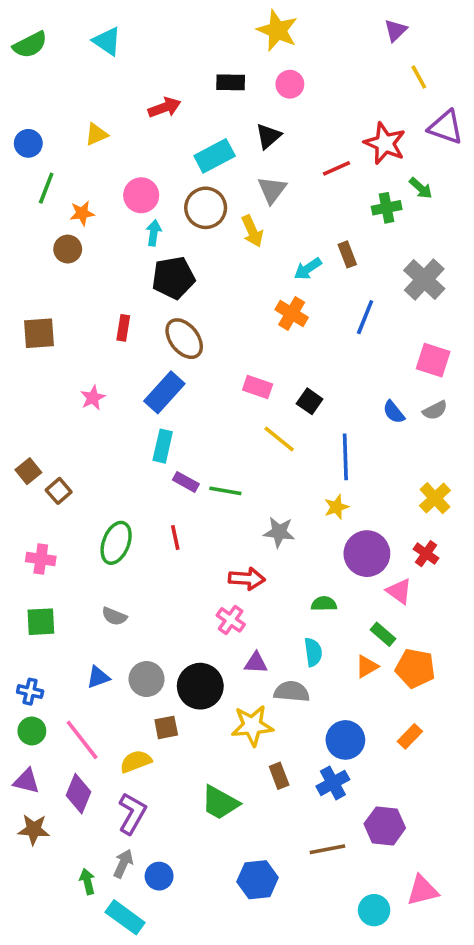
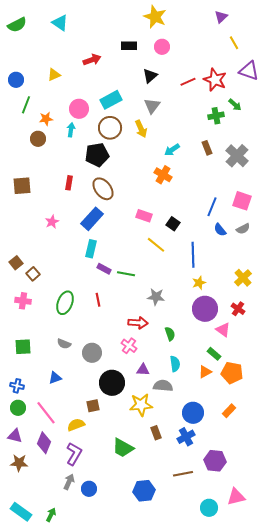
cyan rectangle: (215, 156) -> (111, 100), moved
red line: (336, 168) -> (188, 82), moved
brown circle: (206, 208) -> (110, 128), moved
cyan arrow: (154, 233) -> (71, 130), moved
brown rectangle: (347, 254) -> (207, 148), moved
blue line: (365, 317) -> (212, 207), moved
yellow star: (336, 507) -> (199, 283), moved
pink cross: (41, 559) -> (23, 301), moved
green semicircle: (324, 604) -> (170, 334), moved, turned 72
gray circle: (147, 679) -> (92, 353), moved
green arrow: (87, 881) -> (51, 515), moved, turned 40
cyan rectangle: (125, 917) -> (21, 512), moved

